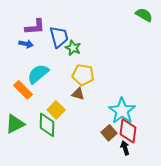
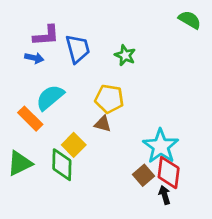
green star: (73, 48) -> (125, 55), moved

